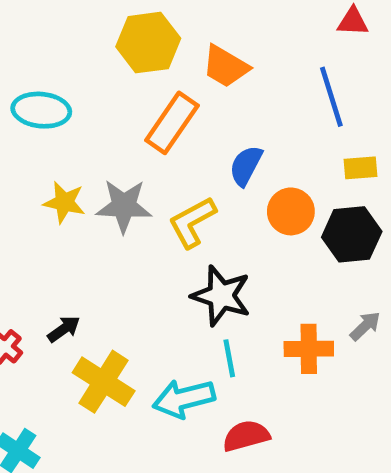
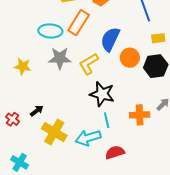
cyan ellipse: (41, 110) -> (50, 31), moved
blue semicircle: (246, 166) -> (110, 39), size x1.4
yellow star: (64, 202) -> (23, 66), moved

